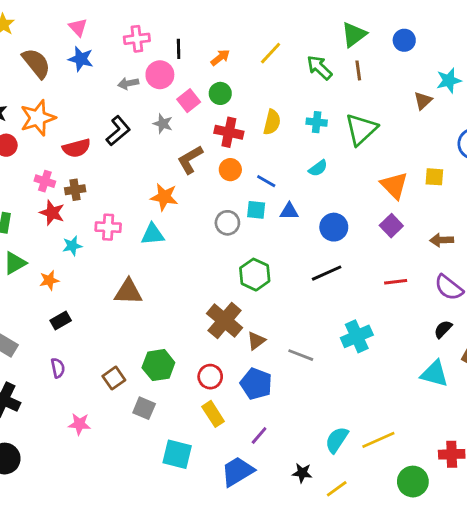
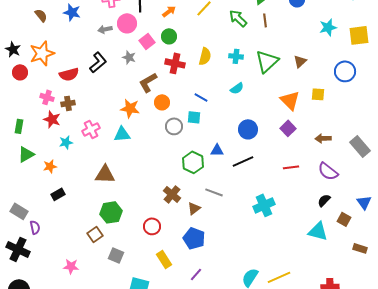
brown semicircle: (36, 63) -> (41, 15), size x0.6
brown triangle: (423, 101) -> (300, 61), moved
orange circle: (230, 170) -> (162, 102), moved
blue triangle: (289, 211) -> (217, 150), moved
pink cross: (108, 227) -> (91, 129), turned -30
brown cross: (225, 321) -> (172, 194), size x0.7
gray line: (301, 355) -> (214, 192), moved
green hexagon: (158, 365) -> (111, 212), moved
purple semicircle: (58, 368) -> (35, 227), moved
red circle: (210, 377) -> (152, 226), moved

